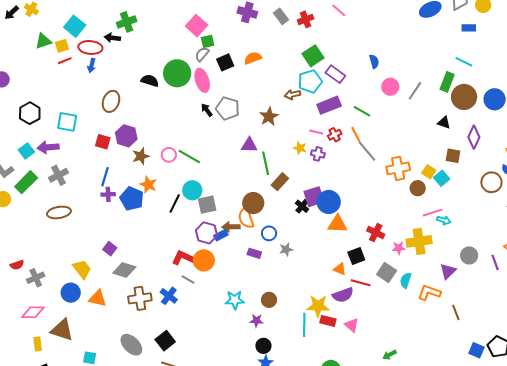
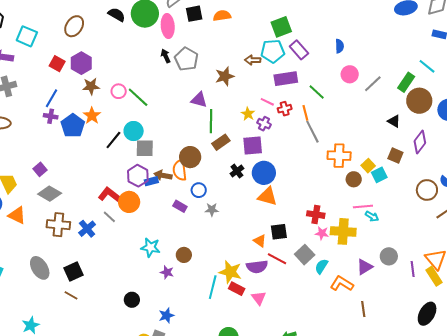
purple square: (314, 197) -> (253, 146), moved
red cross: (376, 233) -> (316, 215), moved, turned -30
black circle: (263, 346) -> (132, 300), moved

